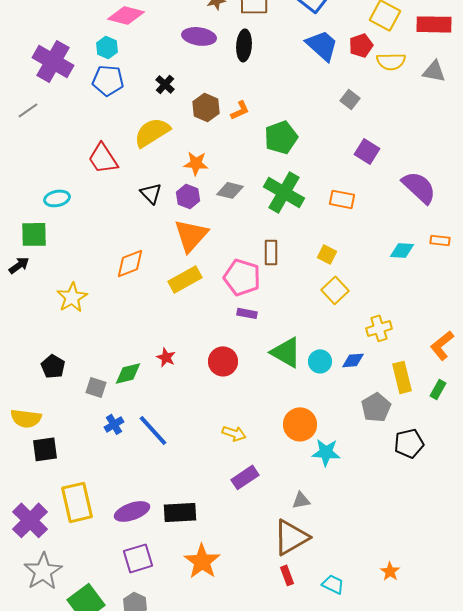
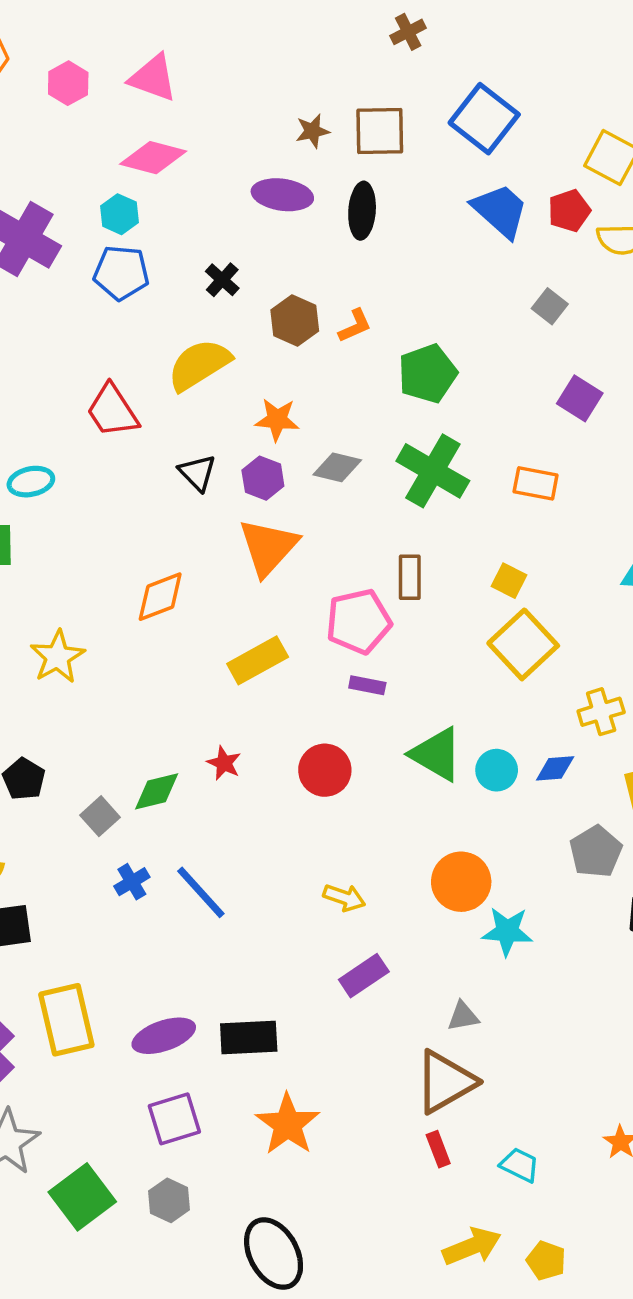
pink pentagon: (242, 277) -> (358, 621), turned -30
yellow rectangle: (185, 279) -> (258, 660), moved
yellow square: (335, 290) -> (523, 644), size x1.4
gray square: (96, 387) -> (100, 816), turned 30

